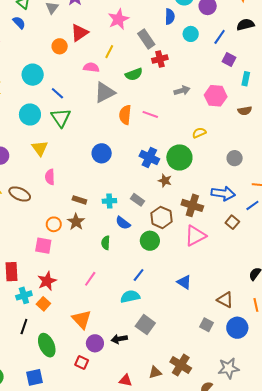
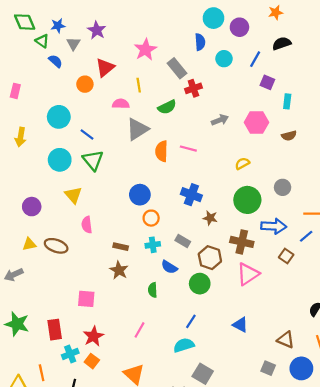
blue semicircle: (19, 23) -> (55, 61), moved
yellow line: (109, 52) -> (139, 85), turned -32
green circle: (179, 157) -> (247, 200), moved
orange circle: (54, 224) -> (151, 218), moved

